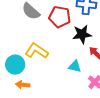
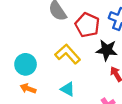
yellow L-shape: (37, 51) -> (68, 54), moved
cyan triangle: (75, 66) -> (68, 89), moved

